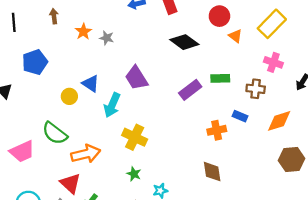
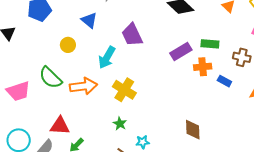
blue triangle: (91, 84) -> (89, 20), moved
orange cross: (217, 130) -> (203, 67), moved
orange arrow: (86, 154) -> (83, 86), moved
red triangle: (70, 183) -> (60, 126), turned -45

